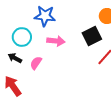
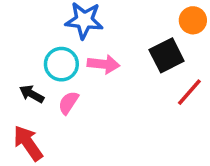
cyan circle: (22, 37) -> (61, 64), moved

